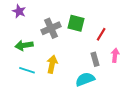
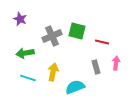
red line: (101, 34) -> (102, 42), turned 72
cyan semicircle: (85, 79) -> (75, 87), moved

